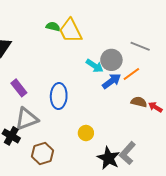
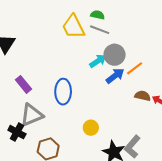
green semicircle: (53, 27) -> (98, 15), moved
gray line: (140, 46) -> (100, 30), moved
cyan arrow: (95, 66) -> (98, 61), turned -66

